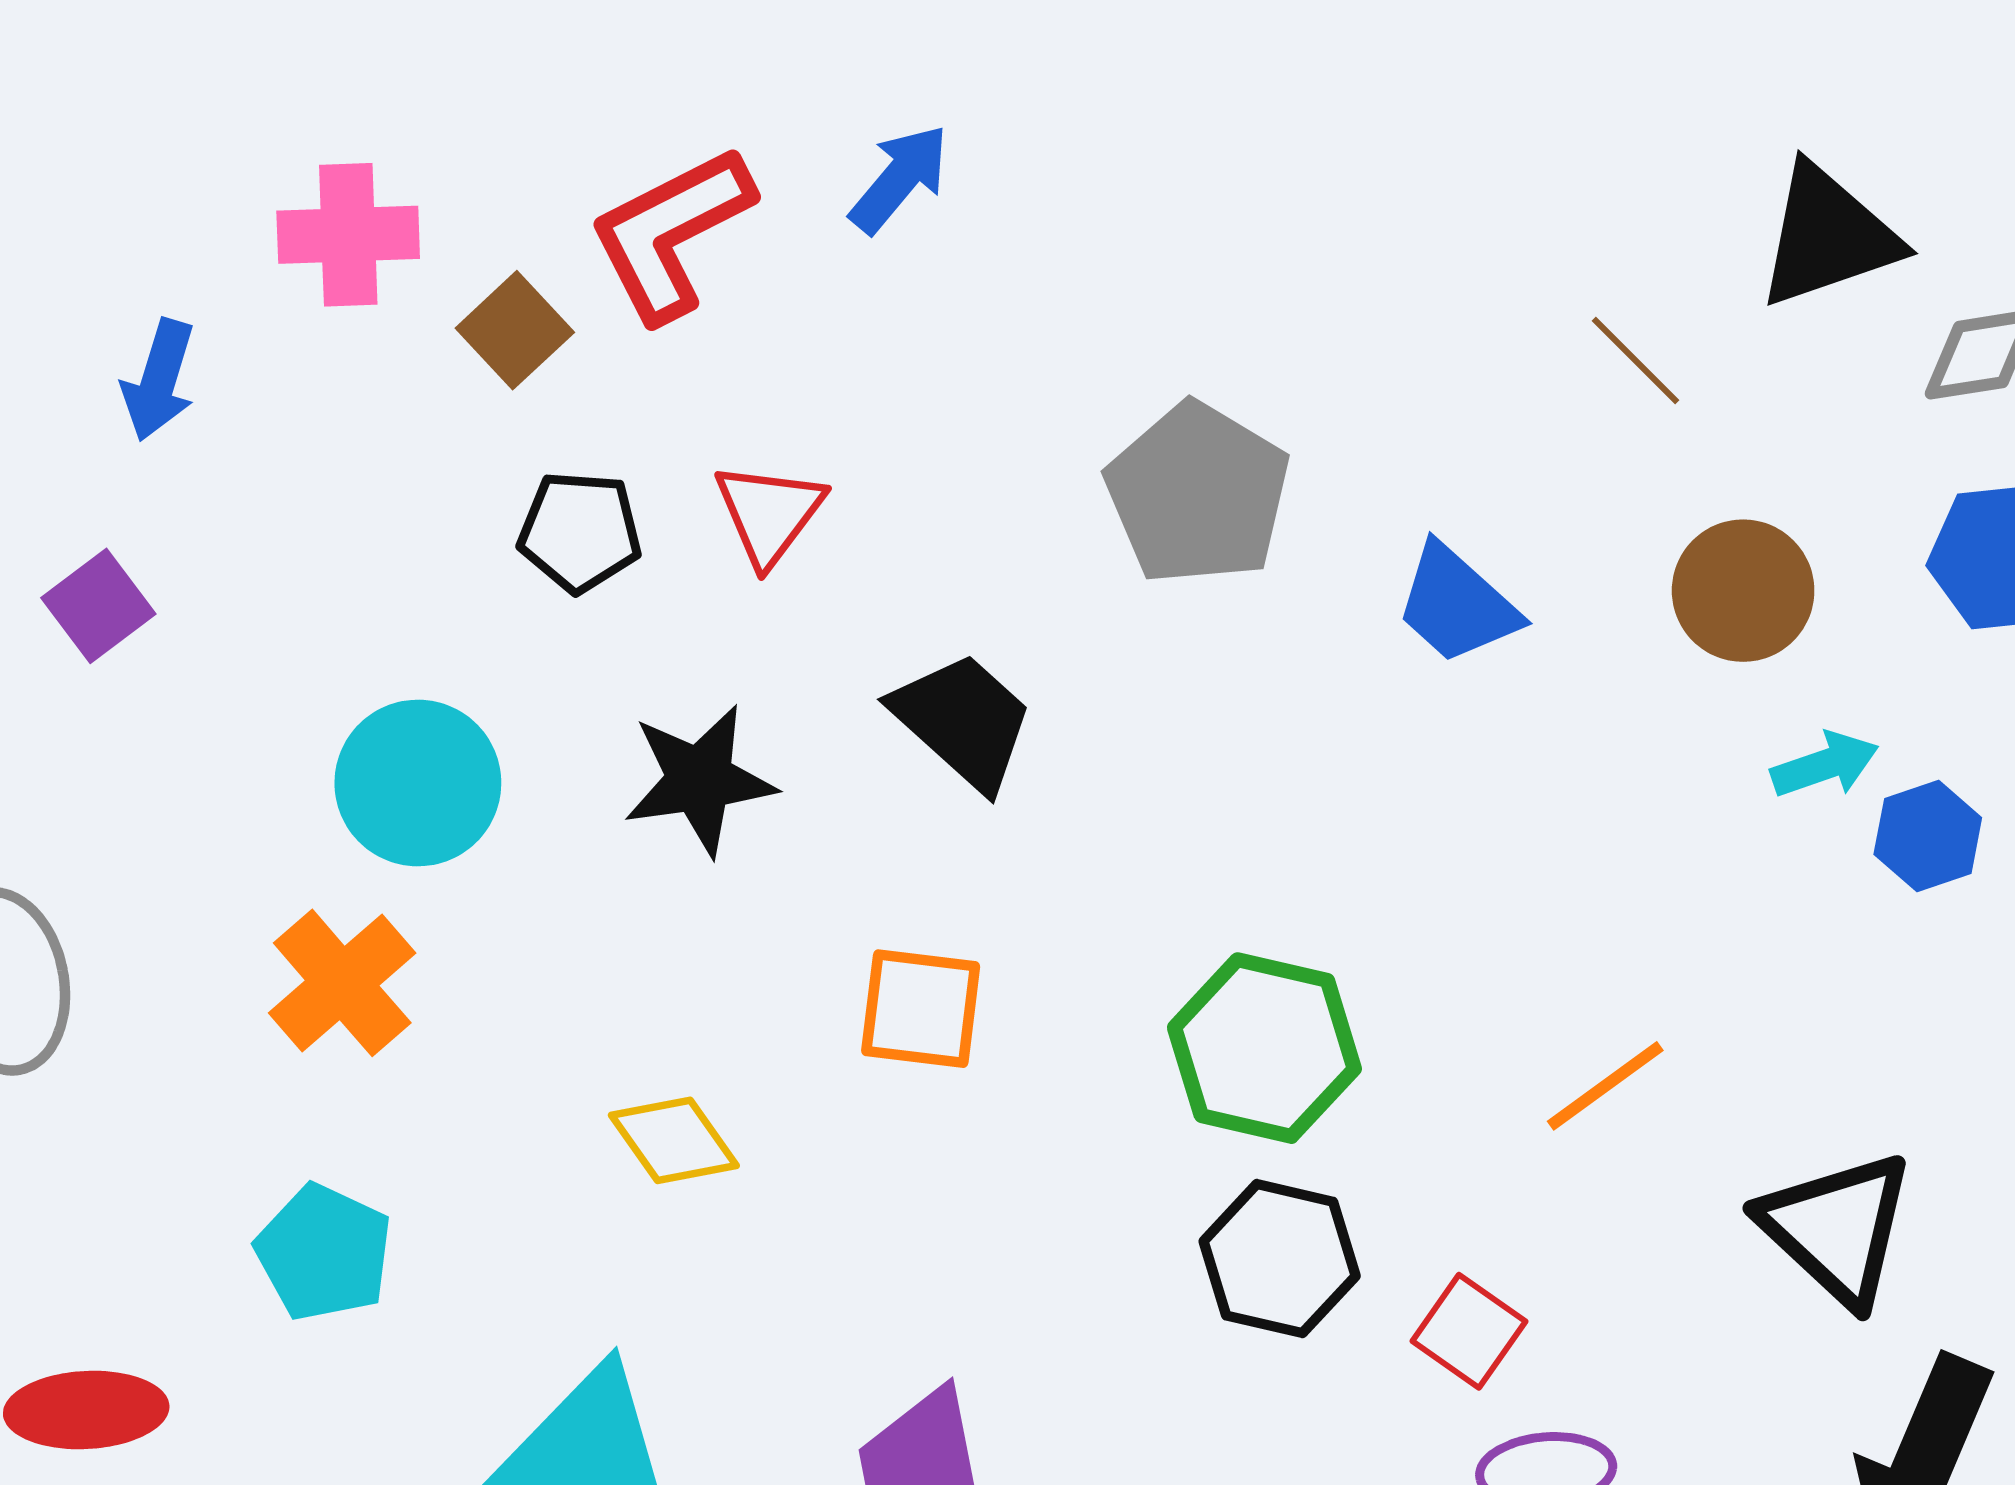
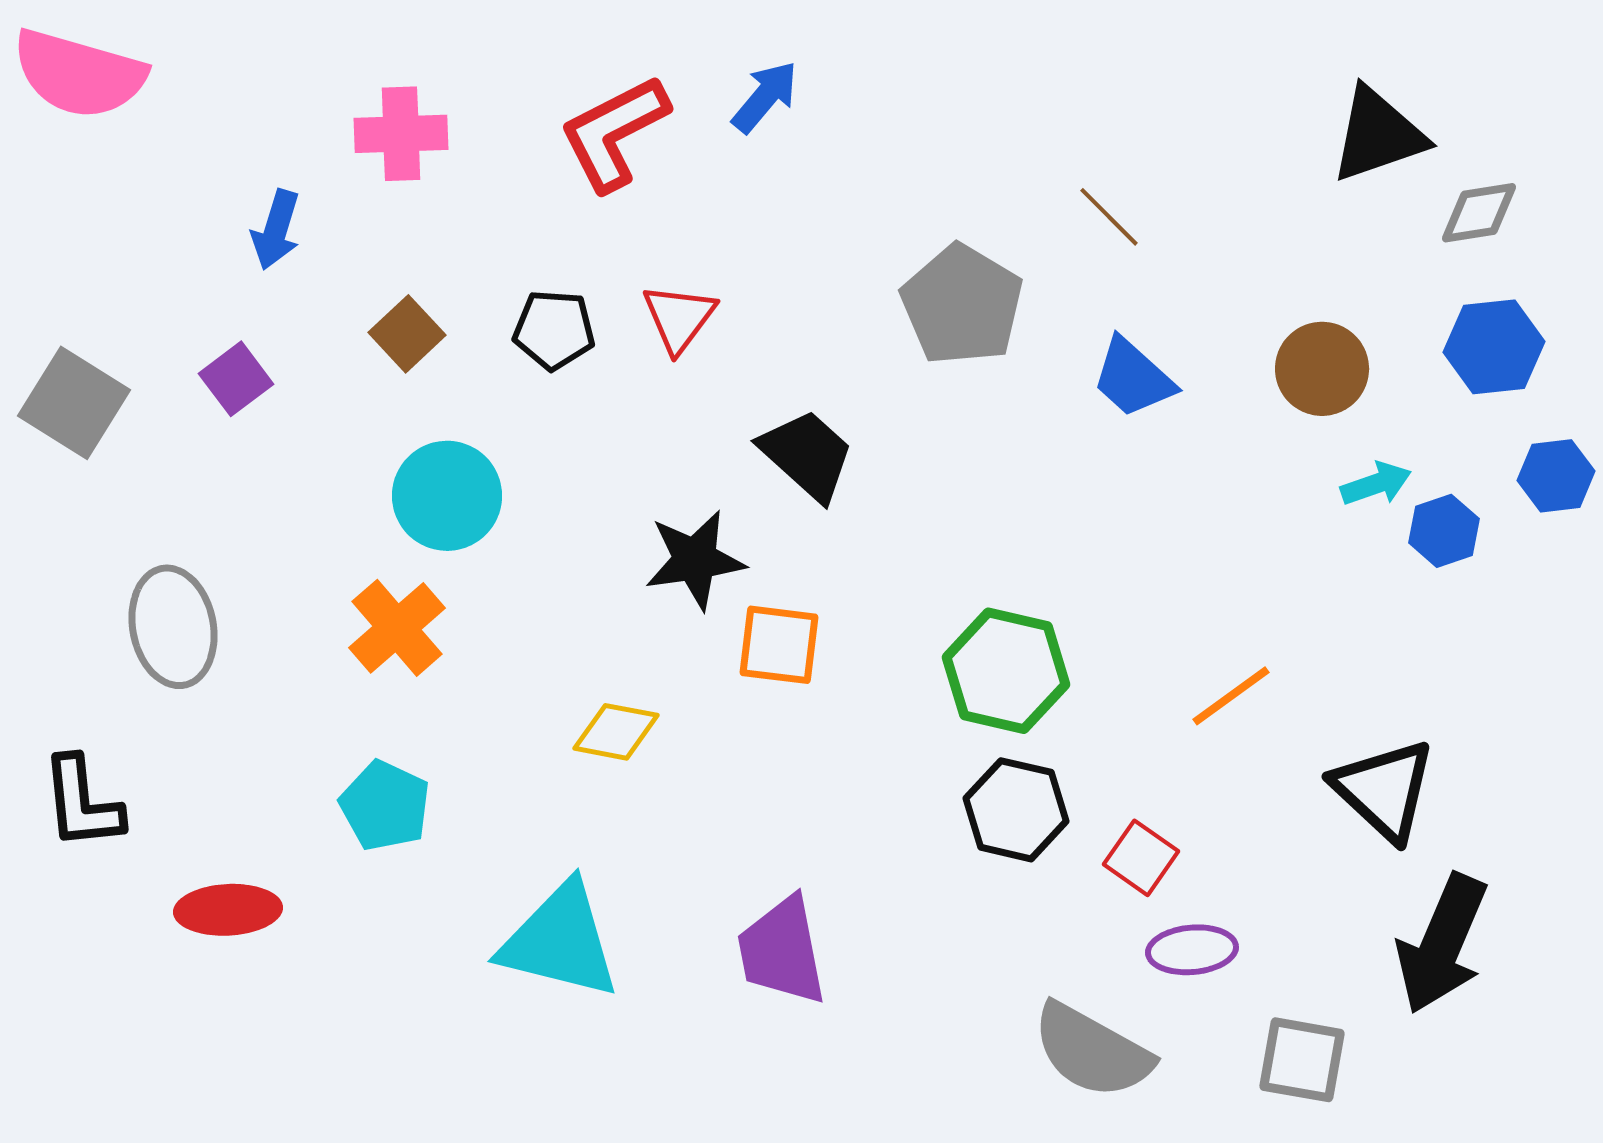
brown square: (515, 330) -> (407, 334), moved
brown line: (1636, 360) -> (1109, 217), moved
black star: (700, 780) -> (695, 560), moved
yellow diamond: (674, 1140) -> (616, 732), turned -44

